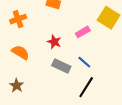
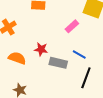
red star: (54, 42) -> (41, 49), moved

